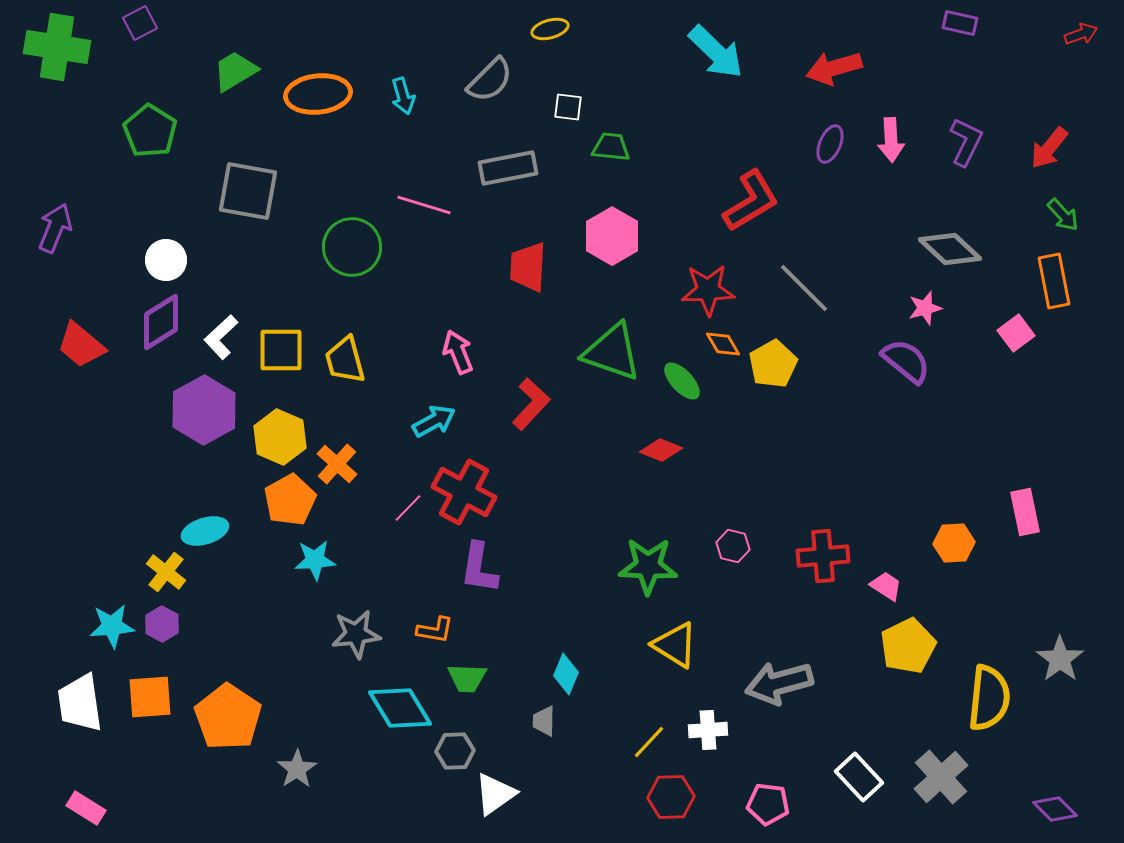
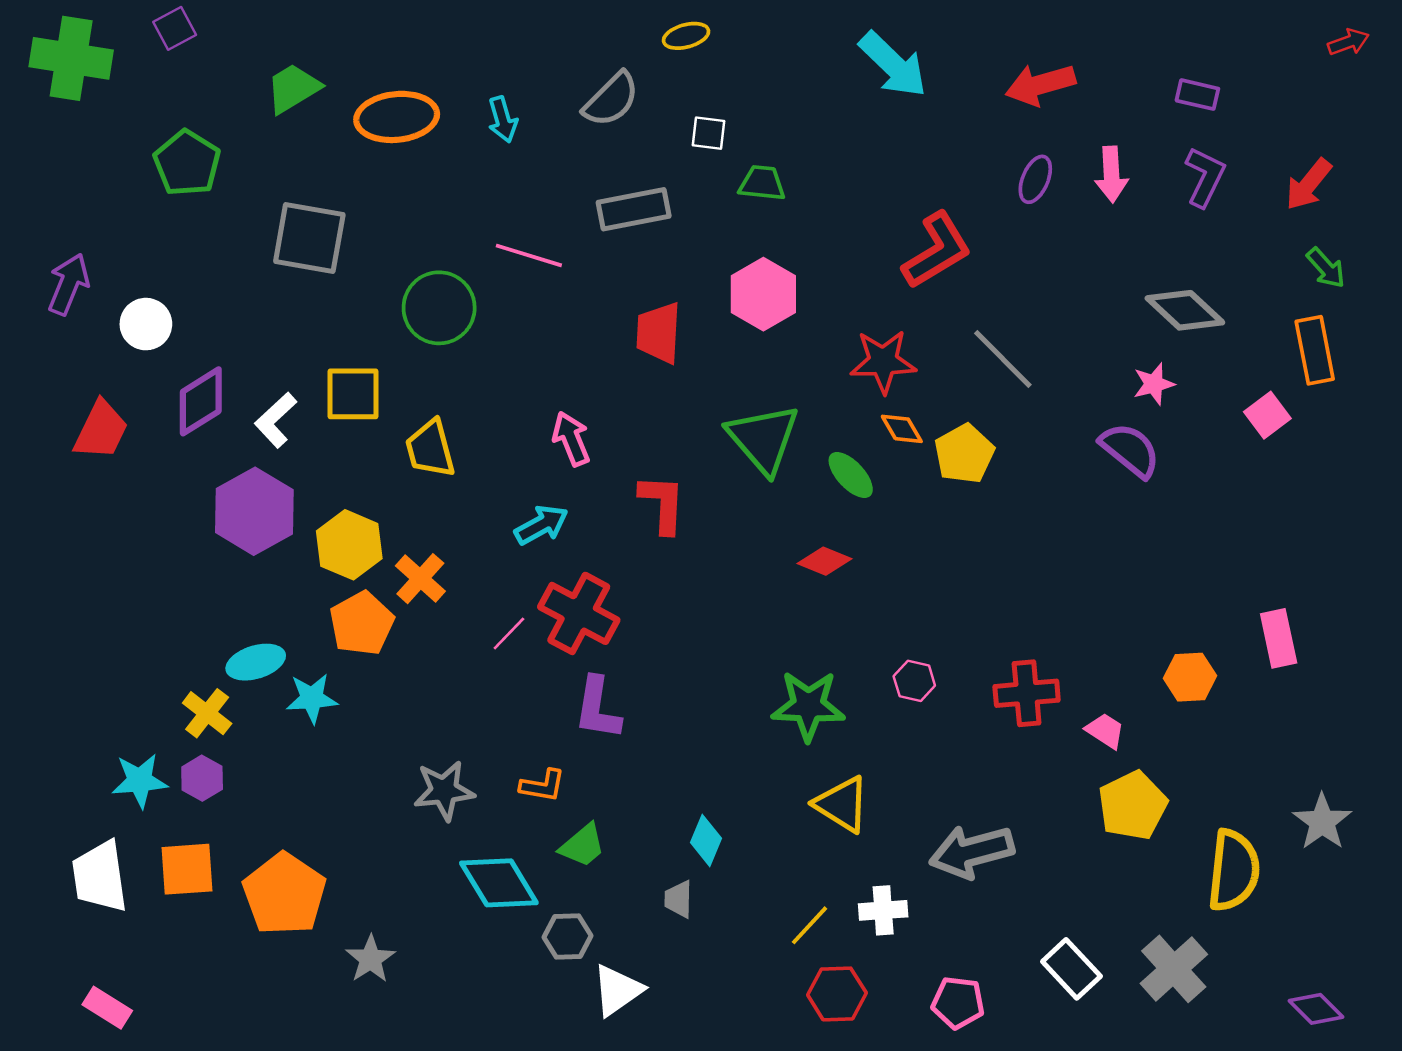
purple rectangle: (960, 23) -> (1197, 95), moved
white circle: (166, 260) -> (146, 324), moved
red trapezoid: (81, 345) -> (101, 430), turned -104
yellow square: (281, 350) -> (353, 394), moved
green triangle: (612, 352) -> (763, 439), turned 30
red L-shape: (531, 404) -> (662, 504), turned -40
cyan star: (315, 560) -> (312, 698), moved
green trapezoid: (467, 678) -> (582, 845), turned -42

